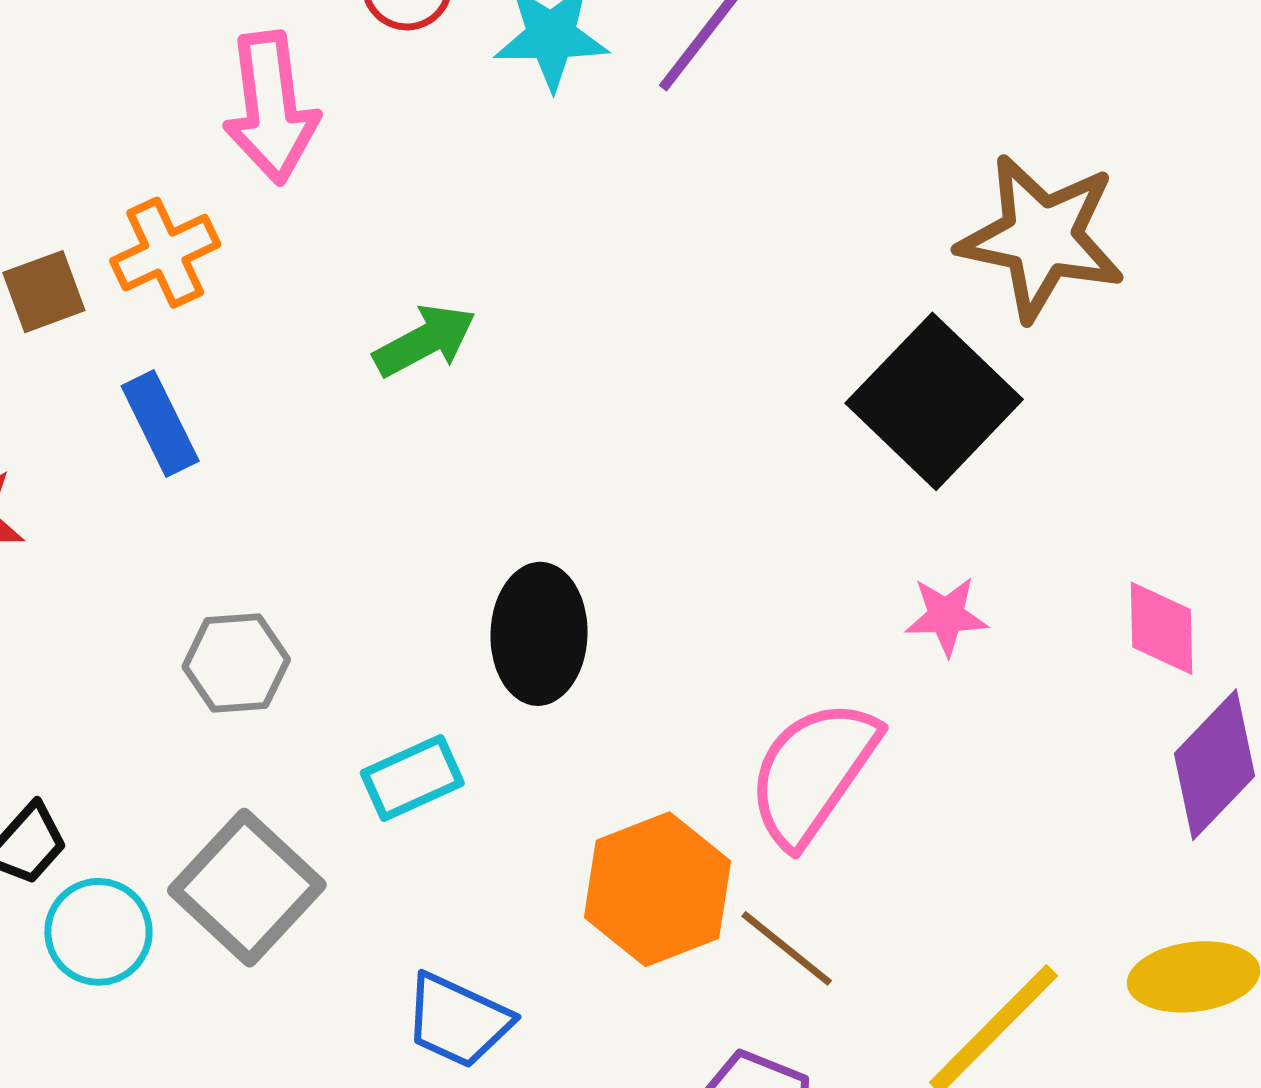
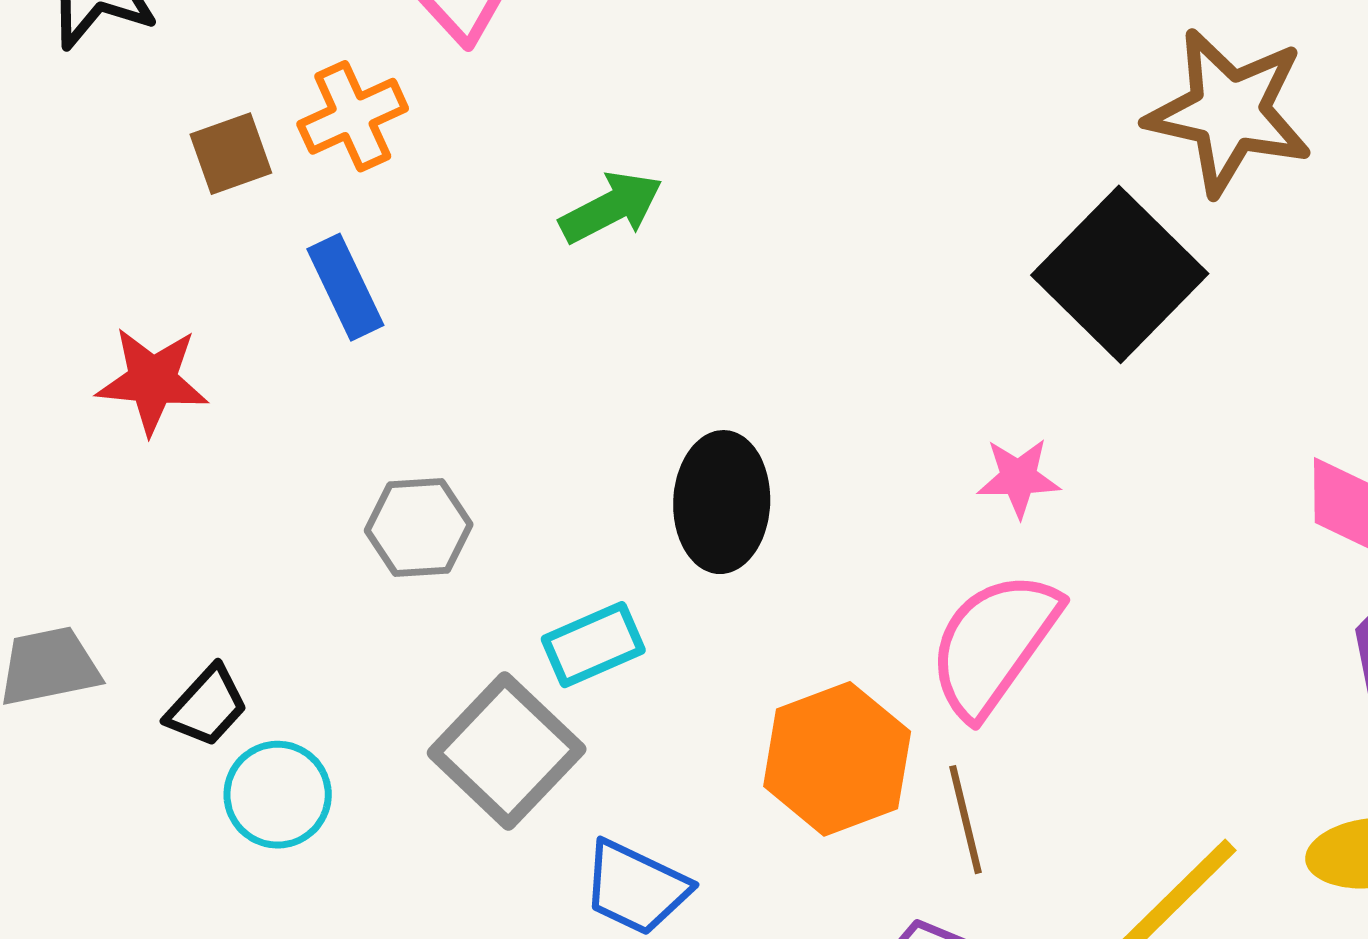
pink star: (946, 616) -> (1019, 478), moved
gray square: (247, 888) -> (507, 751), moved
brown line: (787, 948) -> (965, 820), turned 37

